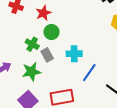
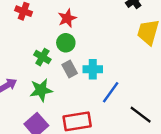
red star: (43, 13) -> (67, 18), moved
gray rectangle: (47, 55) -> (70, 69), moved

